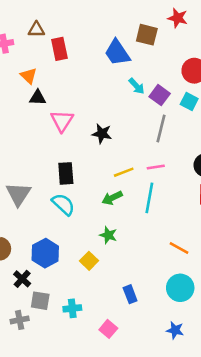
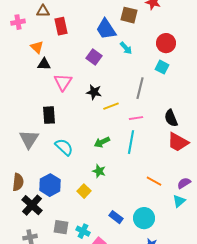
cyan arrow: (137, 86) -> (126, 48), moved
purple square: (160, 95) -> (94, 57), moved
yellow line: (124, 172) -> (111, 106), moved
black rectangle: (66, 173) -> (49, 115), moved
black cross: (22, 279) -> (32, 205), size x1.5
cyan circle: (180, 288) -> (144, 218), moved
blue rectangle: (130, 294) -> (116, 217), turned -32
gray square: (40, 301) -> (61, 227), moved
cyan cross: (72, 308) -> (83, 231), moved, turned 32

